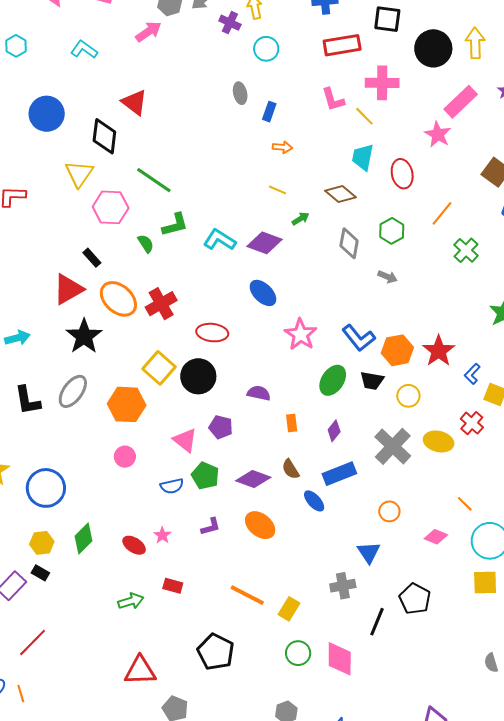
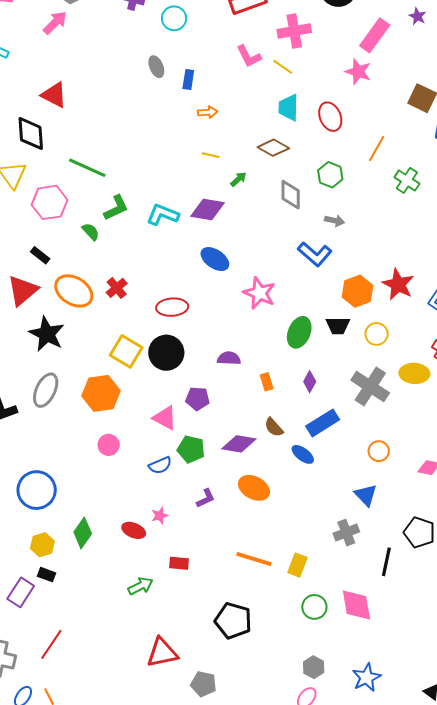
red cross: (161, 304) -> (117, 288), size x0.7
blue L-shape: (359, 338) -> (315, 254), moved
pink star: (162, 535) -> (160, 516), turned 30

